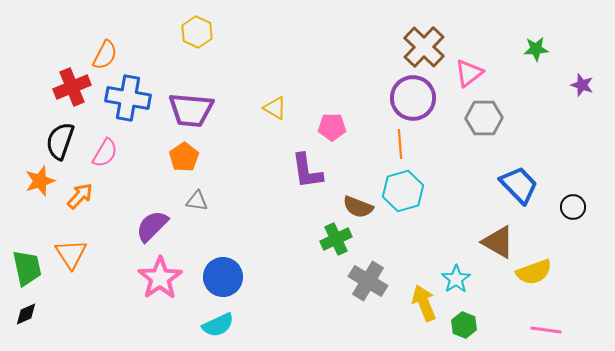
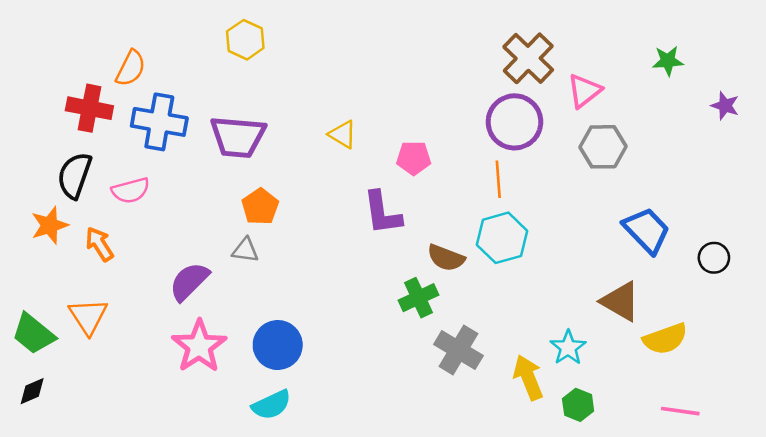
red cross: (72, 87) -> (89, 108), turned 33
pink semicircle: (105, 153) -> (131, 190), turned 44
orange pentagon: (184, 157) -> (260, 207), moved
orange arrow: (80, 196) -> (99, 244), turned -76
green trapezoid: (27, 268) -> (33, 334), turned 141

